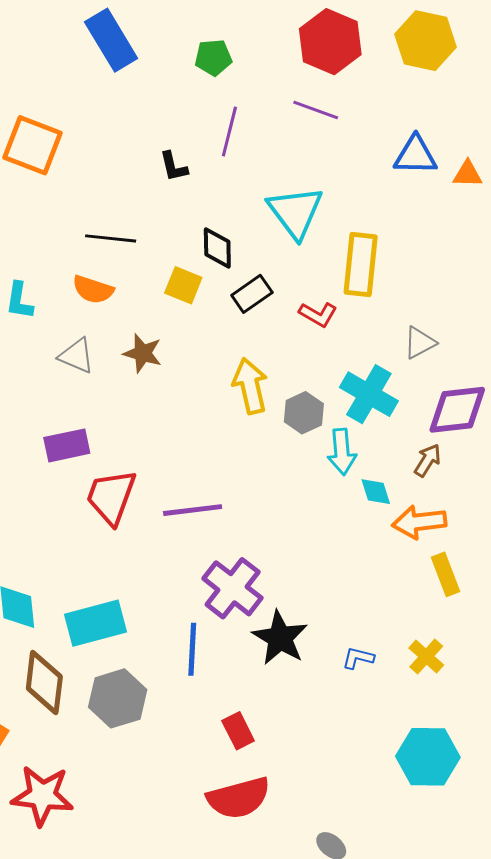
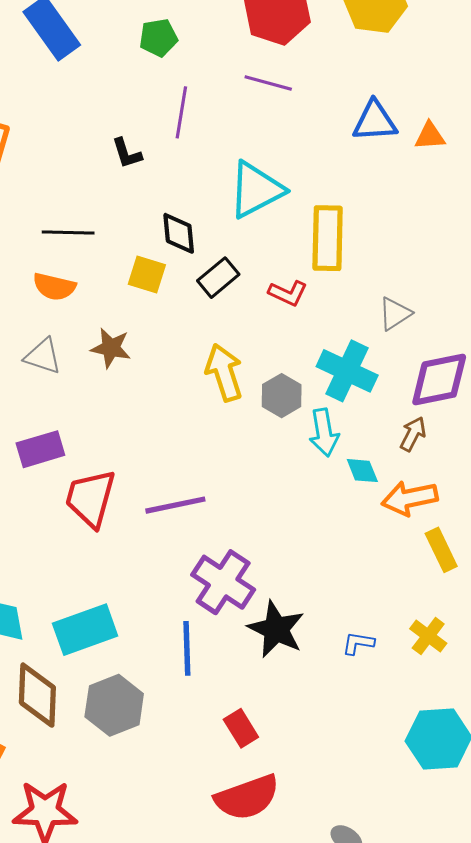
cyan triangle: (295, 212) -> (256, 190), turned 44

